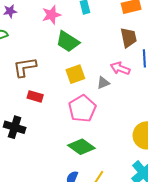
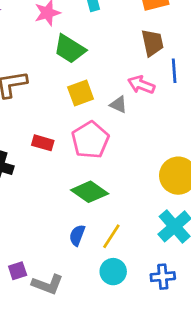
gray triangle: (103, 83) -> (118, 105), turned 48
red rectangle: (35, 96) -> (43, 143), moved

